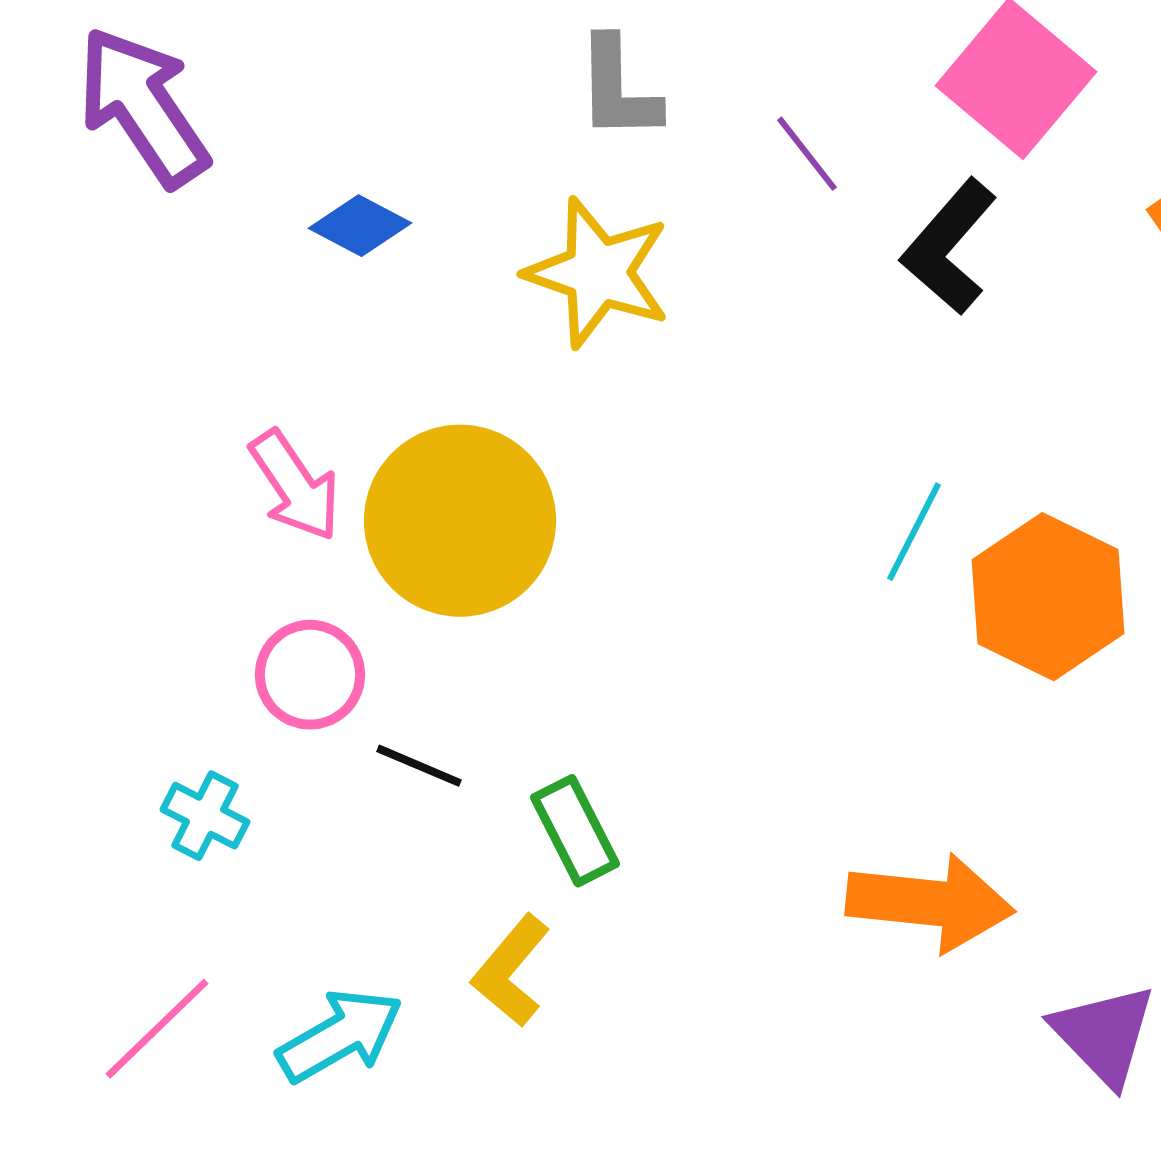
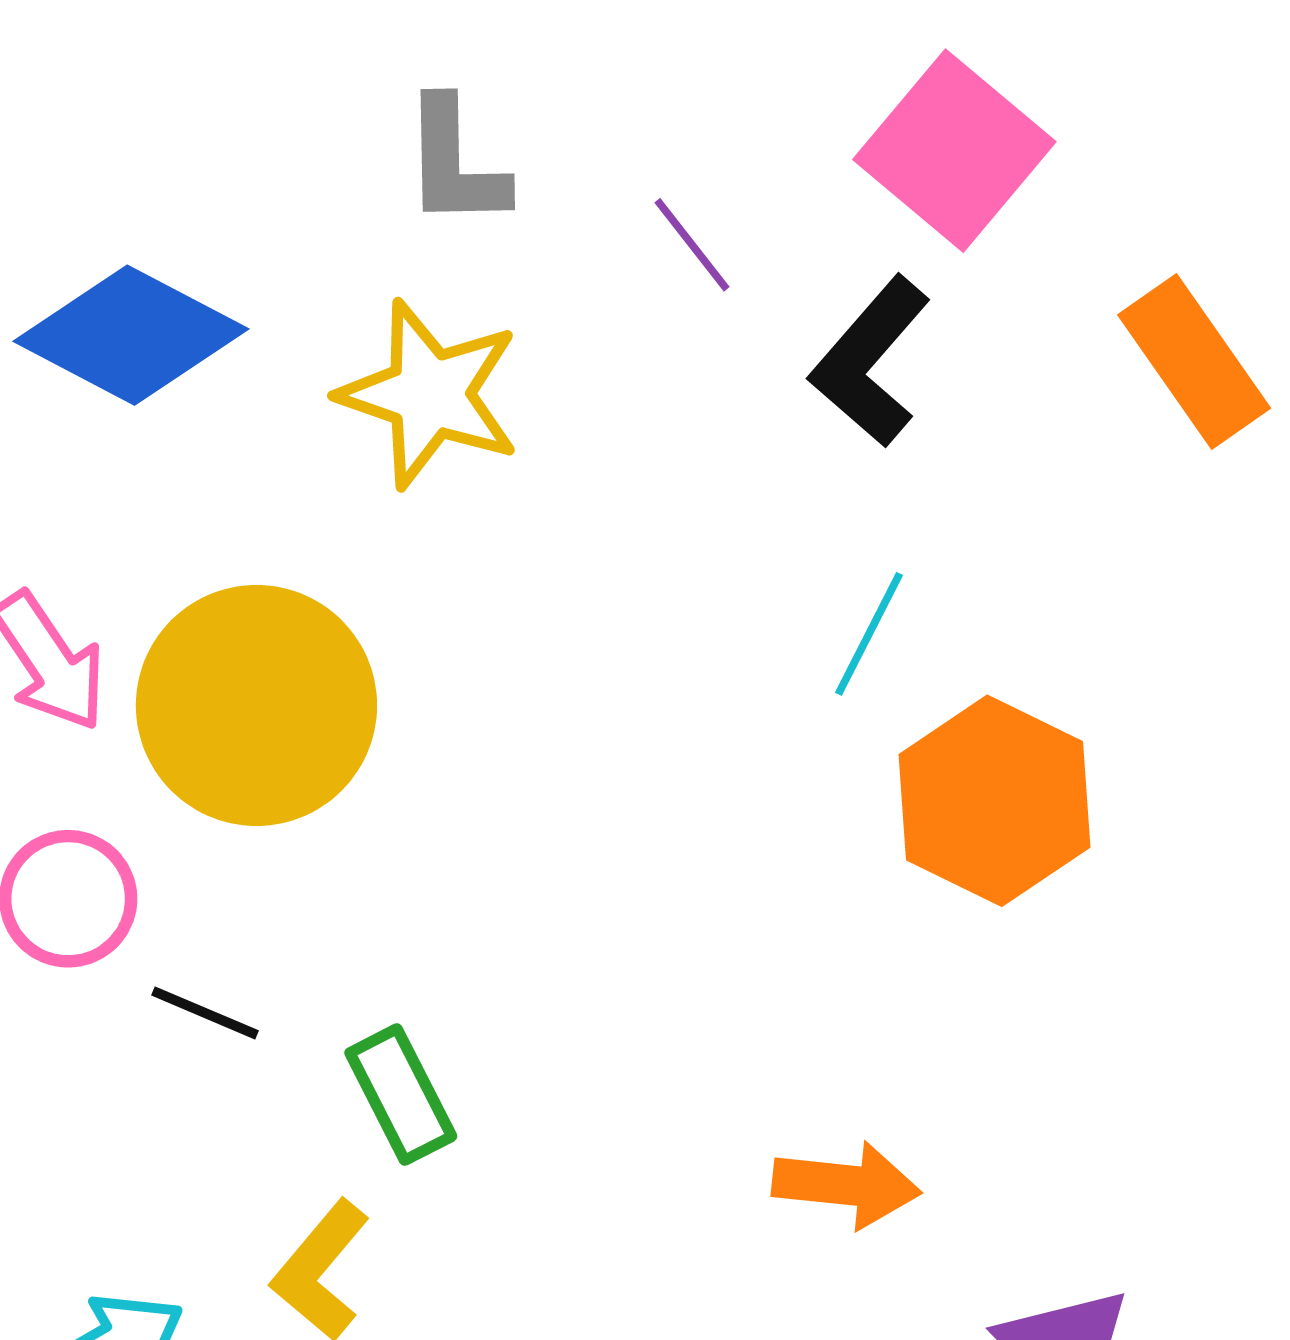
blue diamond: (360, 226) -> (131, 335), size x1.8
cyan line: (914, 532) -> (869, 634), moved
orange arrow: (930, 903) -> (846, 1185), size x0.7

